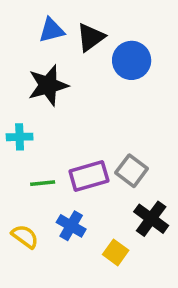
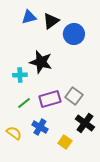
black star: (48, 85) -> (41, 62), moved, turned 30
cyan cross: (20, 137) -> (20, 75), moved
green line: (43, 183) -> (24, 103), turned -32

